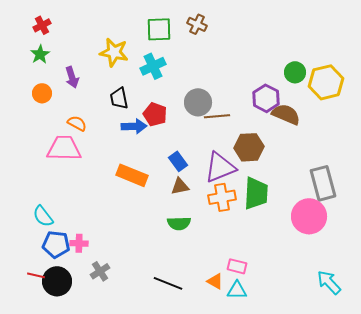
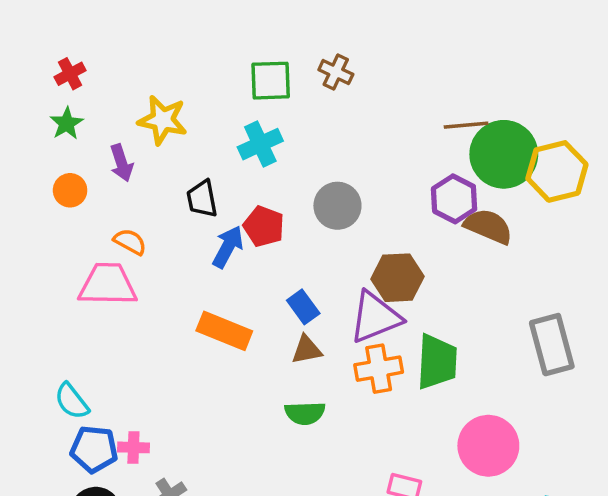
yellow star: (114, 52) -> (163, 120), moved
green circle: (295, 72) -> (504, 154), size x1.8
brown line: (217, 116) -> (466, 125), moved
blue arrow: (134, 126) -> (228, 247), turned -60
brown hexagon: (249, 147) -> (397, 278), moved
pink circle: (309, 216) -> (488, 446), moved

